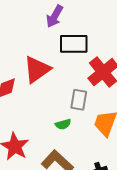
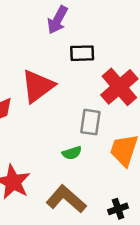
black rectangle: (74, 44) -> (82, 53), size x0.7

